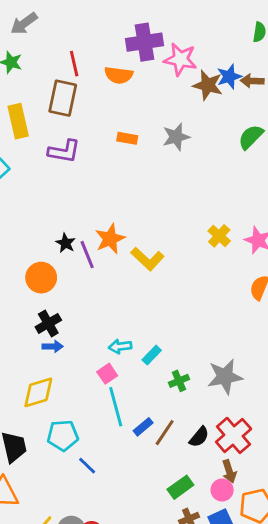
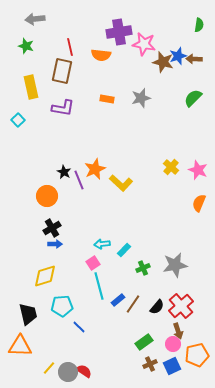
gray arrow: (24, 23) -> (35, 19), turned 30

